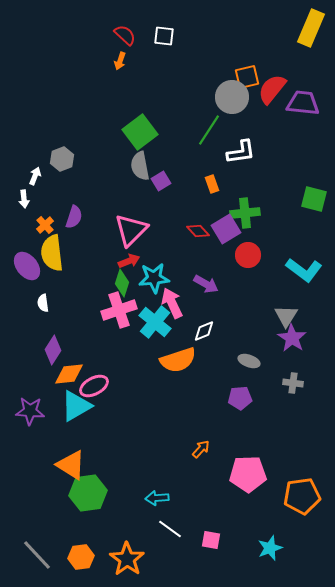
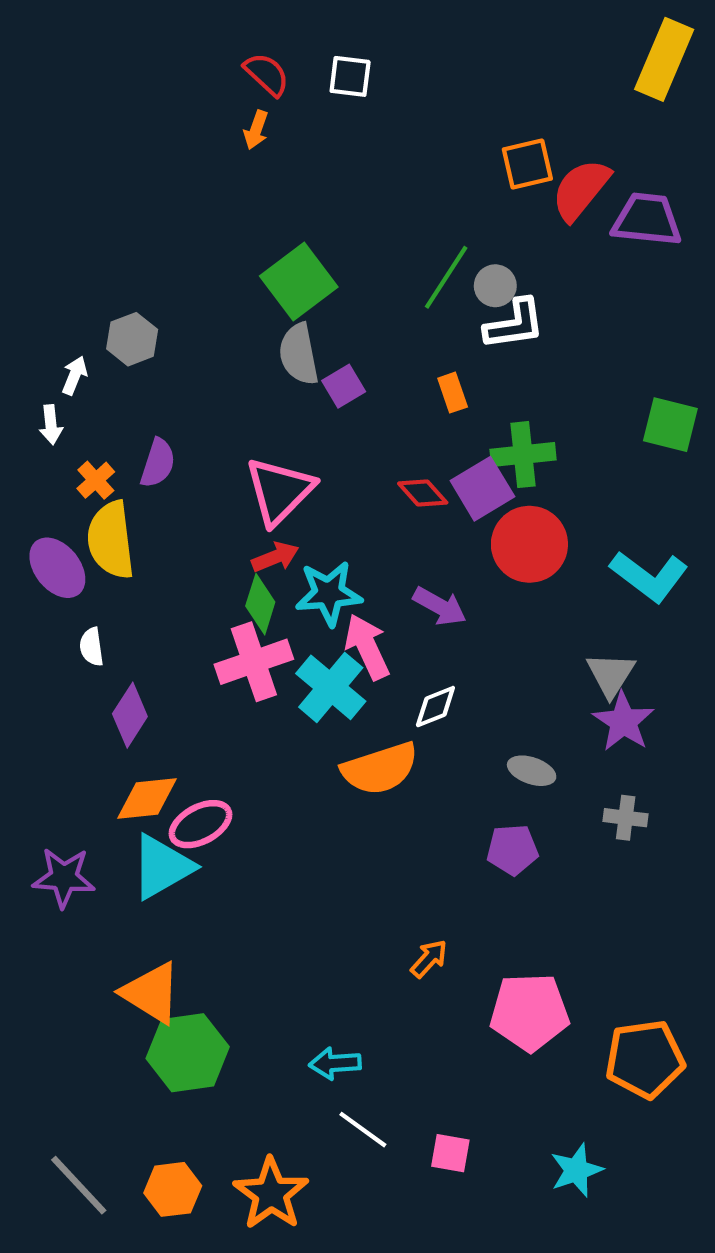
gray circle: (232, 97) -> (495, 286), moved, size x0.6
red circle: (248, 255) -> (529, 544), size x1.4
purple diamond: (53, 350) -> (130, 715), moved

